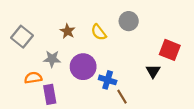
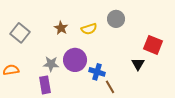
yellow semicircle: (99, 32) -> (89, 29), turned -70
gray star: (52, 59) -> (51, 64), moved
orange semicircle: (33, 78) -> (11, 70), moved

